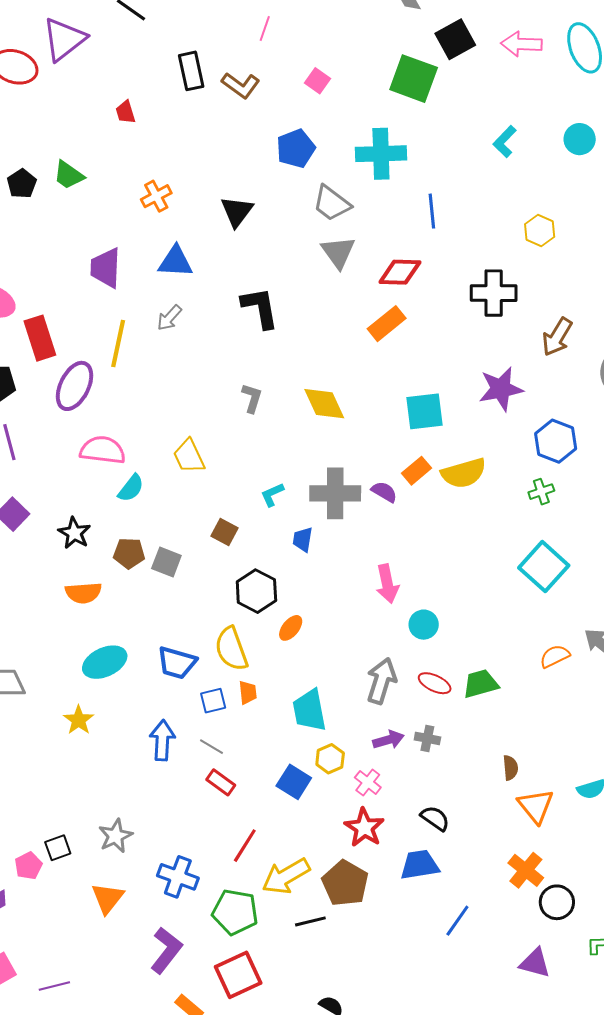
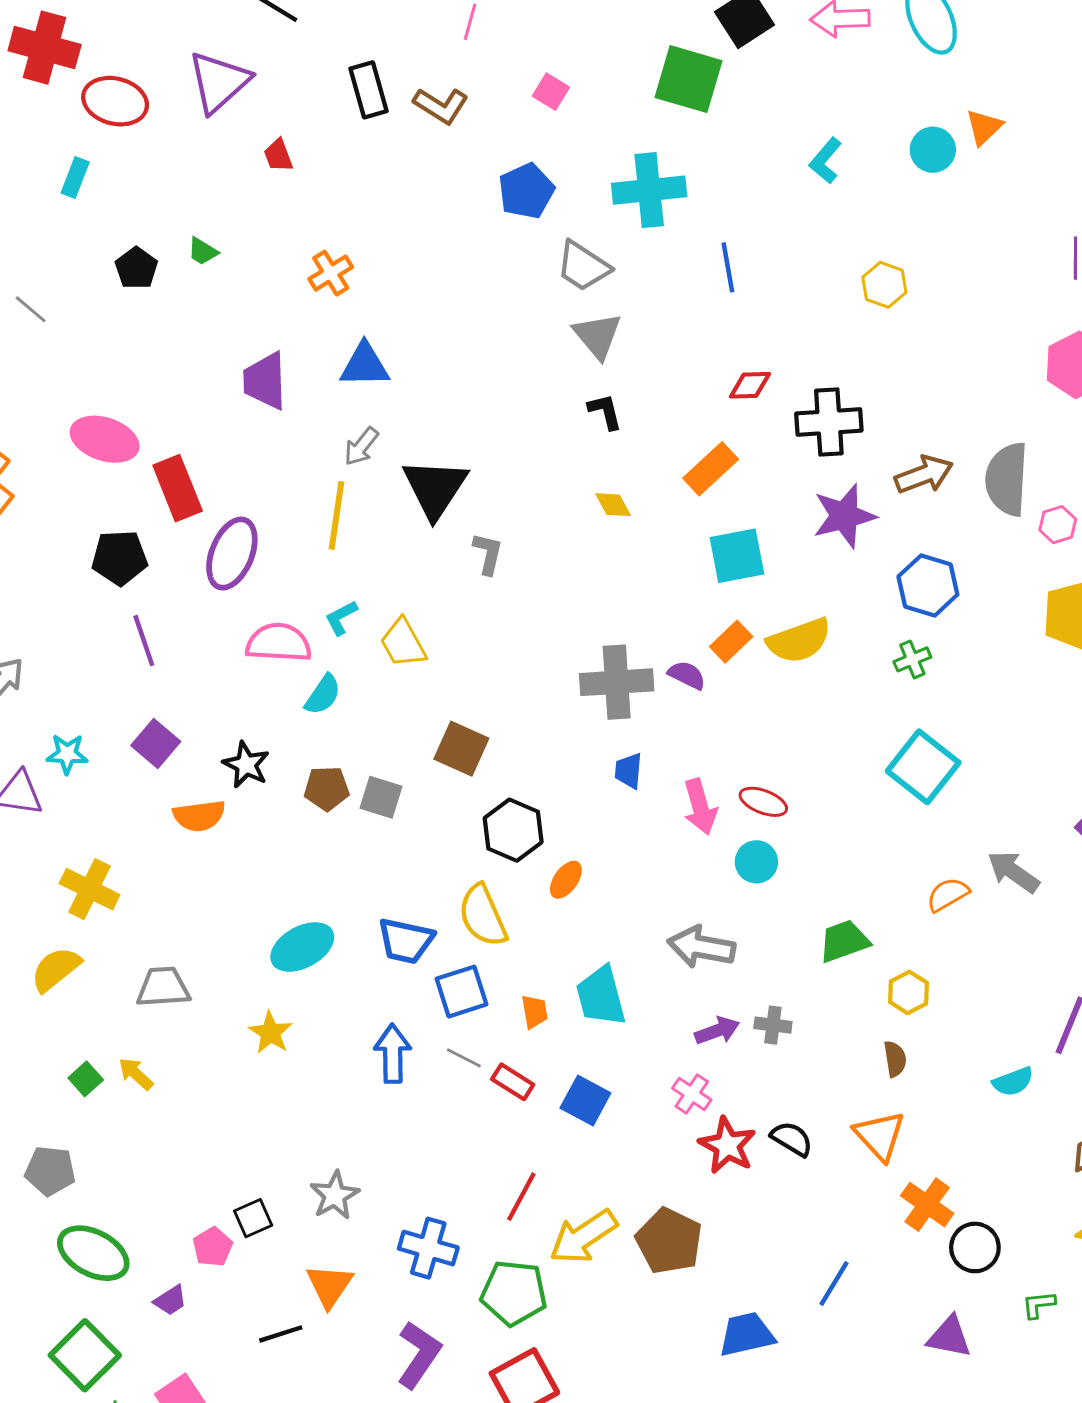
purple triangle: (64, 39) -> (219, 82), moved
green trapezoid: (69, 175) -> (203, 251), size x0.7
black triangle: (237, 211) -> (435, 488), moved, size x1.4
red diamond: (400, 272) -> (750, 385), moved, size x0.7
black cross: (494, 293) -> (829, 422), moved
black L-shape: (260, 308) -> (605, 411), moved, size x0.6
orange rectangle: (387, 324) -> (711, 469), moved
brown arrow: (557, 337) -> (924, 475), moved, turned -138
yellow line: (118, 344) -> (337, 515), moved
yellow diamond: (324, 404) -> (613, 505), moved, size x0.6
cyan L-shape: (272, 494) -> (341, 618), moved
brown square: (224, 532) -> (461, 749), size x1.4
blue trapezoid: (303, 539) -> (629, 771), moved
orange semicircle: (83, 593) -> (199, 816), moved
gray arrow: (381, 681) -> (701, 947), turned -93
red ellipse: (435, 683) -> (763, 802), moved
orange trapezoid: (248, 692) -> (534, 1012), moved
blue square: (213, 701) -> (462, 992), size x1.4
yellow hexagon: (330, 759) -> (909, 992), moved
red rectangle: (221, 782) -> (513, 1082), moved
orange triangle: (536, 806) -> (880, 1136), moved
red star: (364, 828) -> (727, 1145), moved
blue trapezoid: (420, 865) -> (747, 1334), moved
black line: (310, 921) -> (281, 1334), moved

